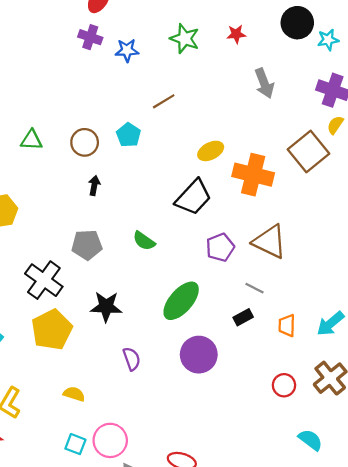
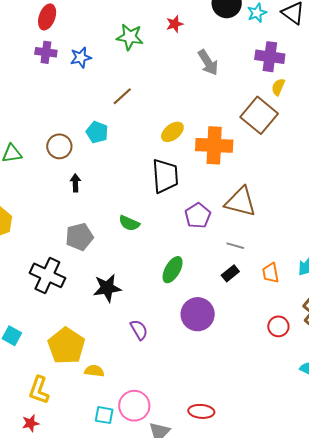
black trapezoid: (193, 197) -> (165, 176), turned -36
green ellipse: (181, 301) -> (173, 270), size x0.7
yellow pentagon: (52, 330) -> (66, 346), moved

